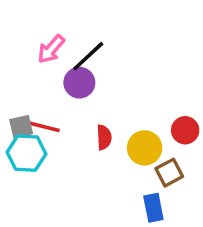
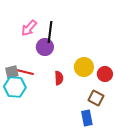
black line: (88, 56) -> (50, 32), turned -40
yellow circle: (145, 148) -> (84, 67), moved
brown square: (169, 173) -> (96, 98), turned -35

